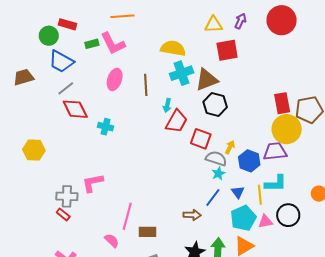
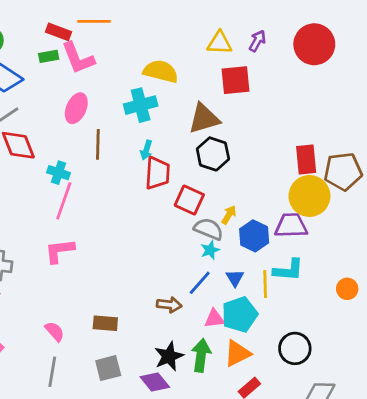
red rectangle: (68, 24) -> (58, 32), moved
cyan cross: (182, 73) -> (141, 105), moved
brown line: (146, 85) -> (98, 144), moved
red trapezoid: (176, 121) -> (157, 173), turned -30
pink L-shape: (93, 183) -> (59, 251), moved
black circle: (288, 215) -> (295, 348), moved
pink line: (127, 216) -> (64, 201), moved
pink triangle: (265, 222) -> (214, 319), moved

